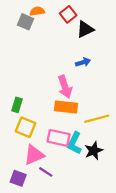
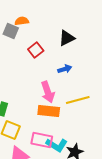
red square: (68, 14) -> (36, 50), moved
yellow line: (97, 119) -> (78, 100), moved
cyan L-shape: (74, 143) -> (57, 145), turned -85

